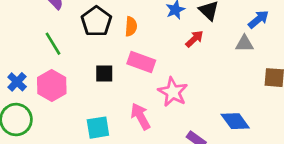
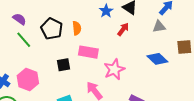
green line: (53, 44) -> (24, 40), moved
pink star: (173, 92) -> (114, 69), turned 30
blue diamond: (235, 121) -> (157, 59), moved

